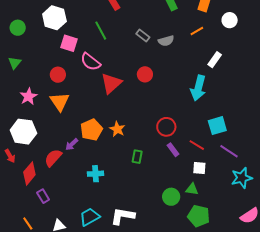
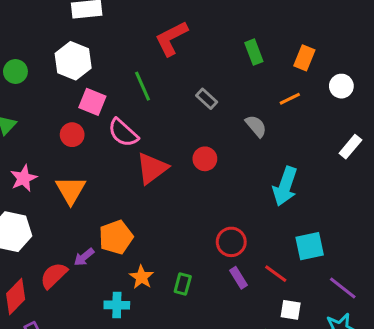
gray semicircle: (166, 41) -> (256, 126), moved, turned -119
white rectangle: (215, 60) -> (350, 147), moved
red circle: (58, 75) -> (72, 135), moved
orange star: (117, 129) -> (141, 277), moved
purple line: (229, 151) -> (343, 288), moved
white square: (199, 168) -> (291, 310), moved

